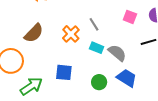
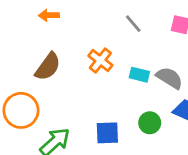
gray line: (94, 24) -> (133, 24), moved
blue square: (64, 72) -> (107, 133), moved

